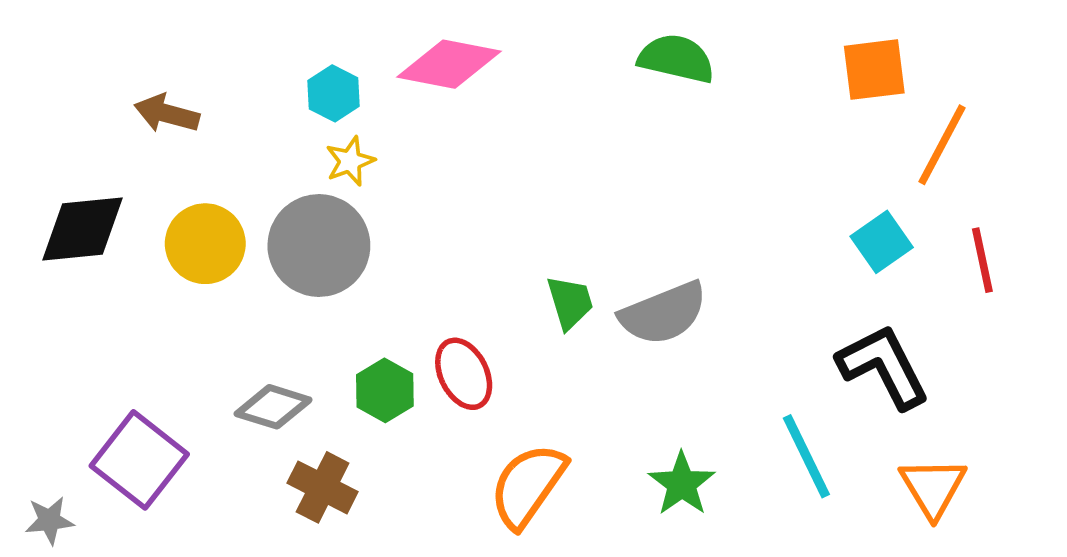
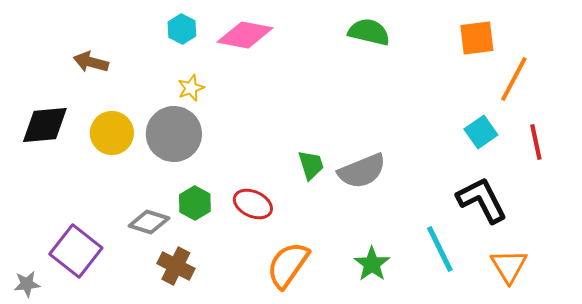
cyan hexagon: (334, 93) -> (182, 29), moved
red ellipse: (464, 374) -> (253, 204), turned -39
green hexagon: (385, 390) -> (195, 203), moved

